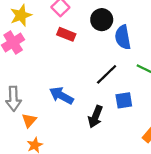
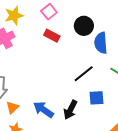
blue arrow: (61, 96) -> (43, 110), moved

